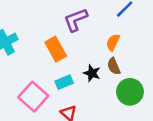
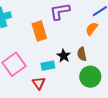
orange semicircle: (113, 42) -> (92, 29), moved
cyan rectangle: (64, 82) -> (48, 66), moved

